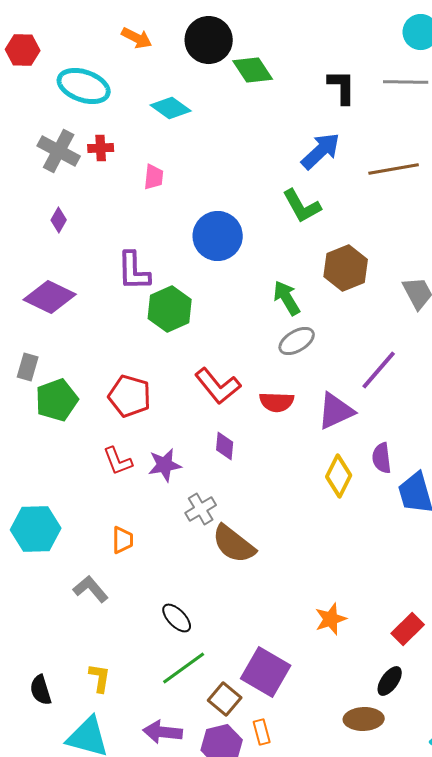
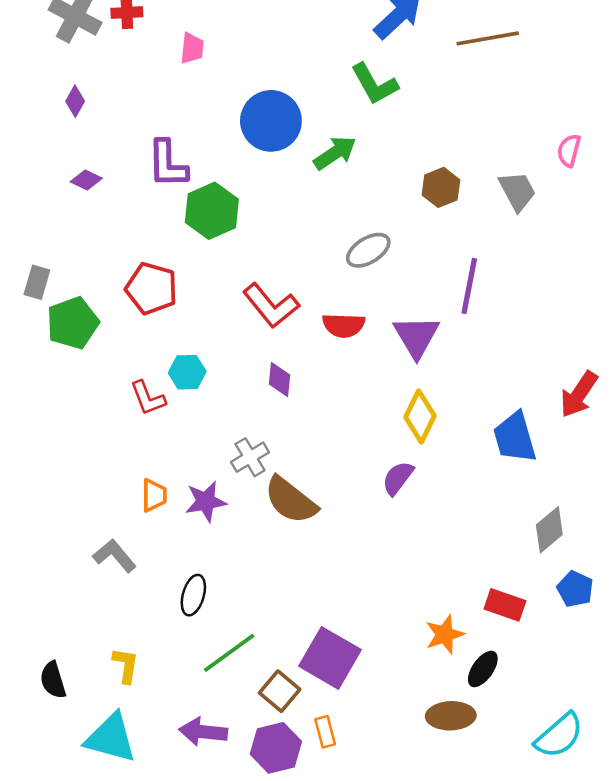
brown hexagon: (346, 268) -> (441, 187), moved, size x0.7
purple diamond: (50, 297) -> (86, 180), moved, size x0.5
green arrow: (287, 298) -> (335, 153), moved, turned 87
purple line: (379, 370) -> (469, 286), turned -30
red pentagon: (130, 396) -> (151, 288), moved
purple triangle: (336, 411) -> (416, 336), turned -36
purple semicircle: (382, 458) -> (398, 478), moved, turned 44
purple star: (165, 465) -> (206, 501), moved
cyan hexagon: (36, 529) -> (187, 372), moved, size x0.6
black ellipse: (177, 618) -> (193, 595), moved, turned 60
orange star: (331, 619) -> (445, 634), moved
red rectangle: (408, 629) -> (505, 605), turned 64

